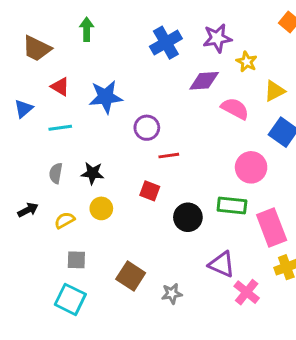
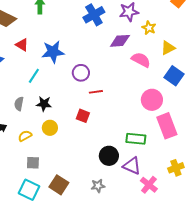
cyan line: (60, 128) -> (34, 76), moved, turned -49
green rectangle: (232, 206) -> (136, 139), moved
black circle: (188, 217) -> (109, 156), moved
pink rectangle: (272, 228) -> (167, 126), moved
brown square: (131, 276) -> (59, 185), moved

